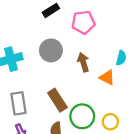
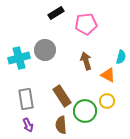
gray circle: (51, 50) -> (45, 50), moved
yellow circle: (110, 122) -> (107, 101), moved

